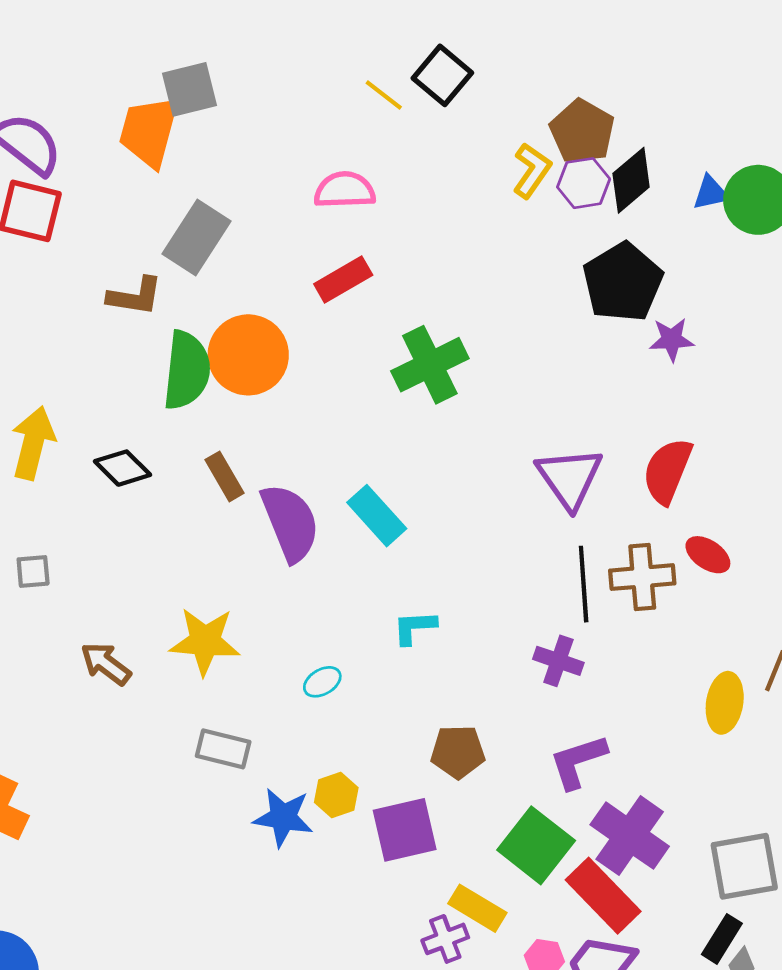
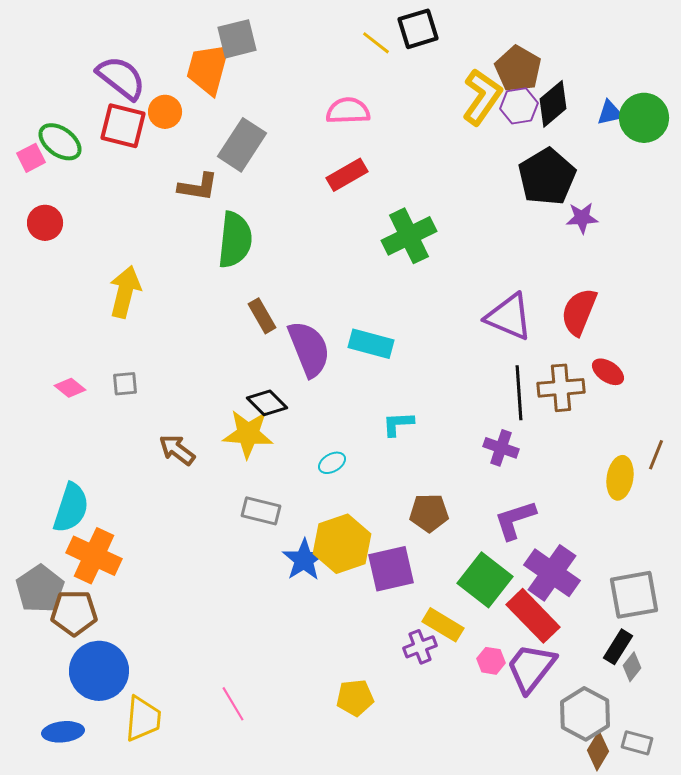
black square: (442, 75) -> (418, 29), turned 33
yellow L-shape: (532, 170) -> (482, 97), size x1.4
orange circle: (248, 355) -> (165, 112), moved, size x0.6
black diamond: (122, 468) -> (267, 403), moved
purple triangle: (570, 478) -> (509, 317), turned -32
cyan rectangle: (377, 516) -> (371, 344), turned -33
yellow hexagon: (336, 795) -> (342, 544), size x1.8
blue star: (283, 817) -> (304, 560), turned 30

